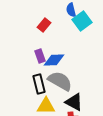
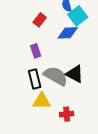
blue diamond: (54, 60) -> (68, 33), moved
black triangle: (74, 102) -> (75, 74), moved

